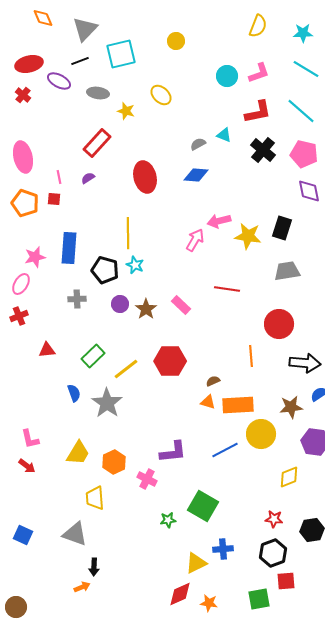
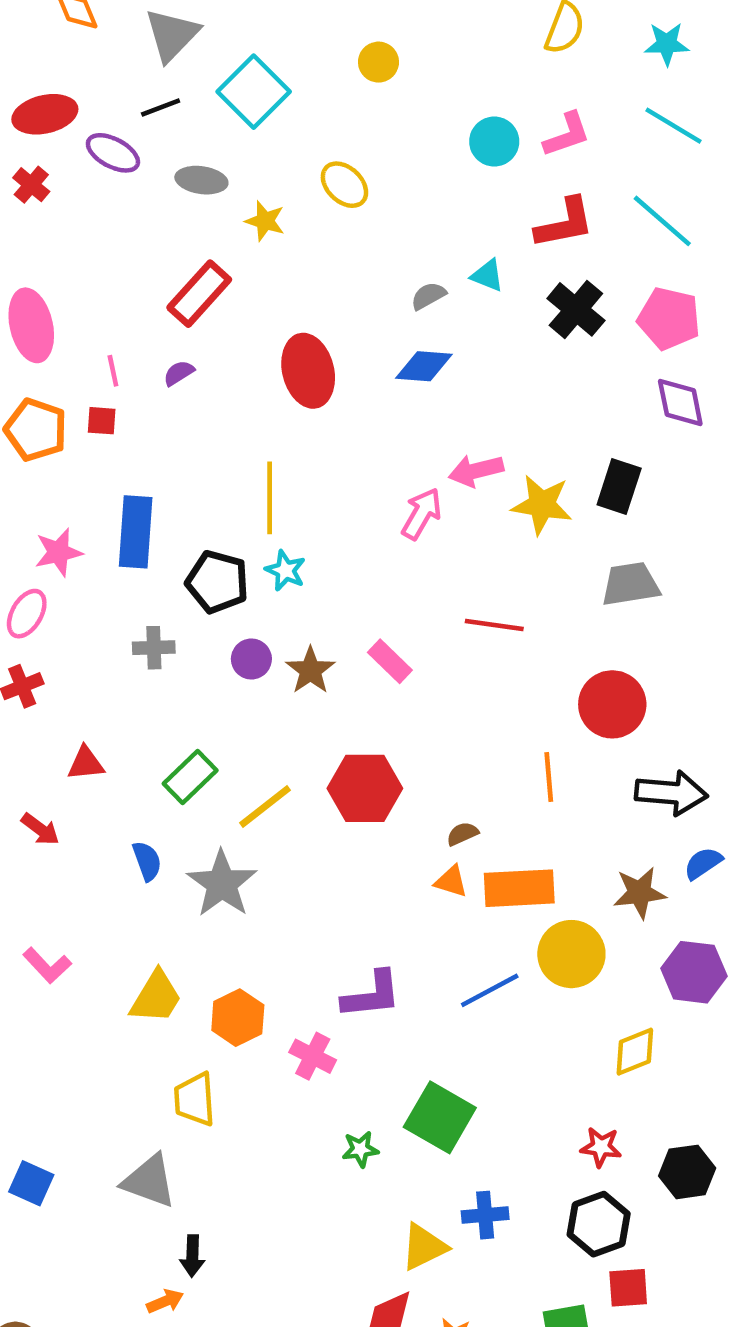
cyan square: (121, 54) -> (254, 92), turned -32
pink L-shape: (30, 439) -> (47, 965), turned -30
red arrow: (27, 466) -> (40, 829), moved

